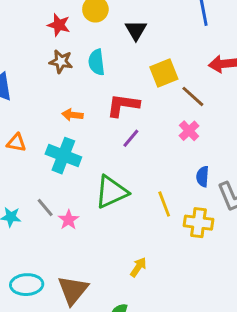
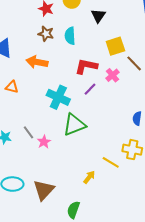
orange arrow: (72, 115) -> (37, 62), moved, size x1.5
pink cross: (189, 131) -> (113, 75), moved
cyan cross: (63, 156) -> (58, 97), moved
yellow line: (164, 204) -> (111, 162), moved, turned -42

